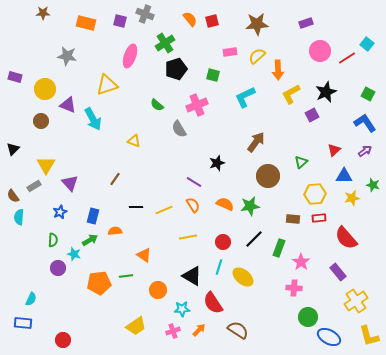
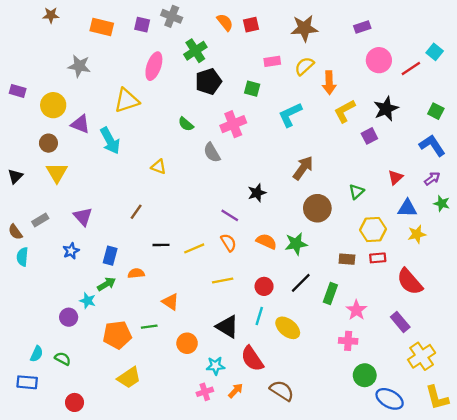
yellow triangle: (46, 165) -> (57, 173), moved
green star: (373, 185) -> (442, 203), moved
green semicircle: (53, 240) -> (63, 359), moved, turned -64
yellow trapezoid: (136, 326) -> (129, 378), moved

